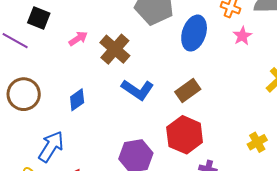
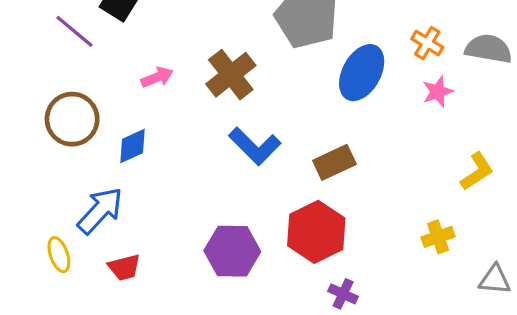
pink arrow: (78, 39) -> (157, 77), moved
blue diamond: (77, 100) -> (132, 146), moved
yellow cross: (257, 142) -> (438, 237), moved

